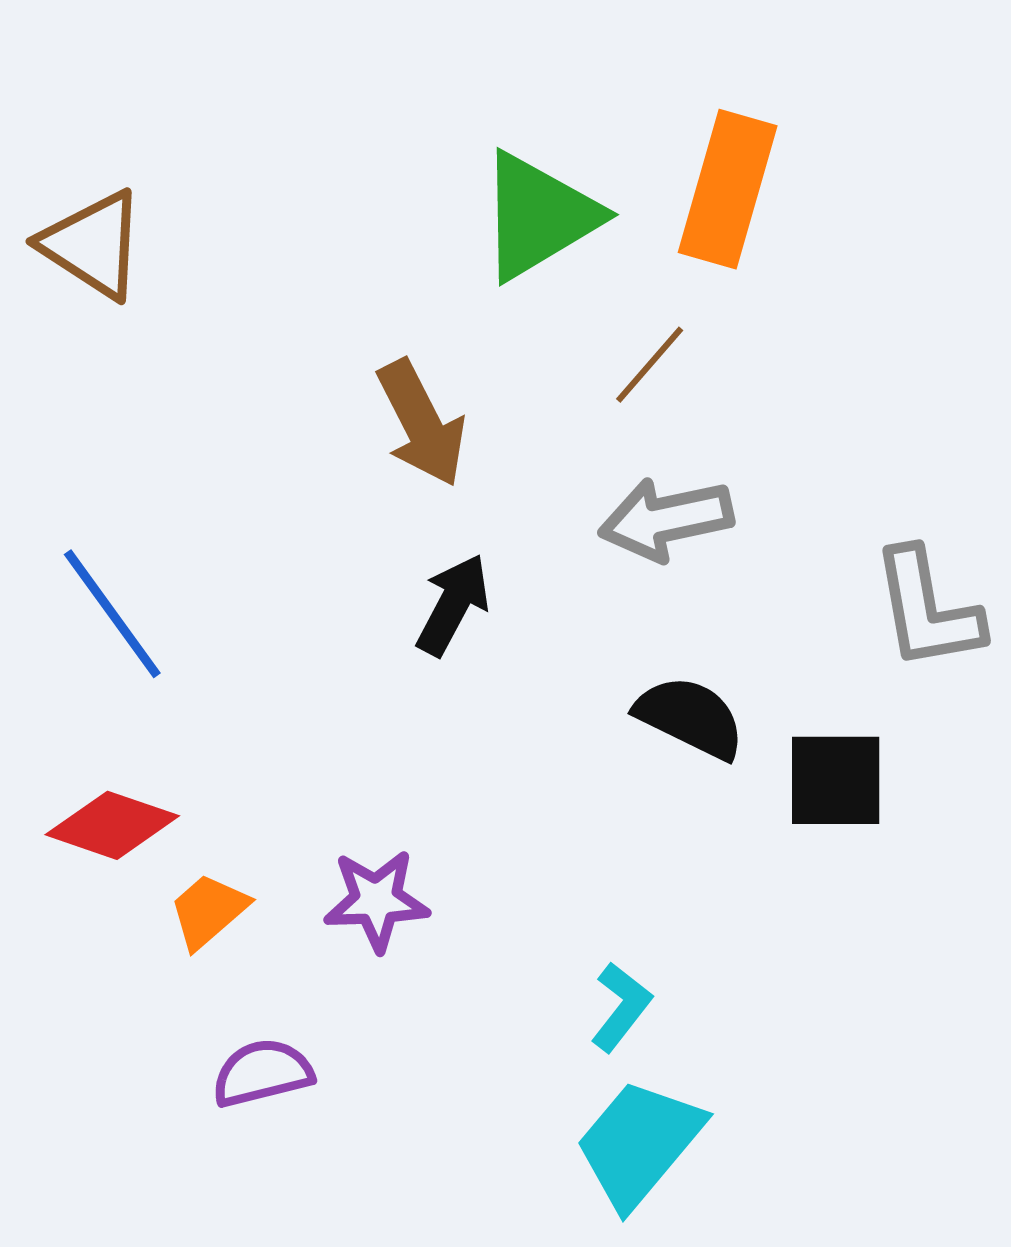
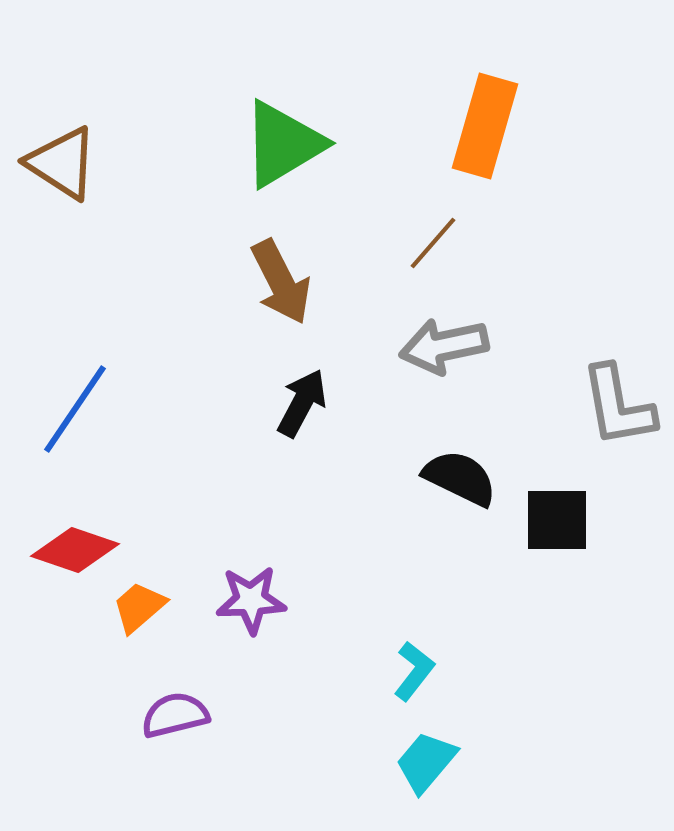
green triangle: (539, 216) -> (283, 144), moved
blue line: (112, 614) -> (75, 409), turned 70
cyan trapezoid: (639, 1143) -> (426, 762), size x0.7

